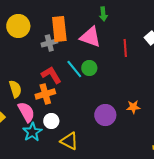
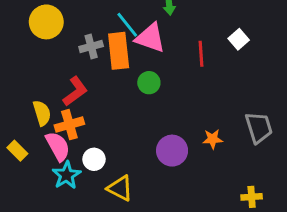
orange rectangle: (59, 29) -> (119, 51), moved
cyan line: (74, 69) -> (127, 25), moved
red L-shape: (51, 75) -> (75, 91), moved, turned 85
orange cross: (45, 94) -> (69, 125), moved

